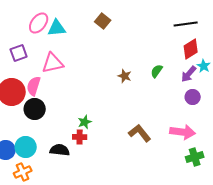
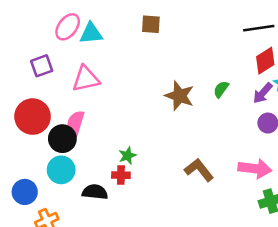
brown square: (103, 21) -> (151, 24), turned -35
brown star: (125, 76) -> (179, 96), size x1.6
pink semicircle: (34, 86) -> (75, 123), moved
cyan circle: (26, 147) -> (61, 170), moved

